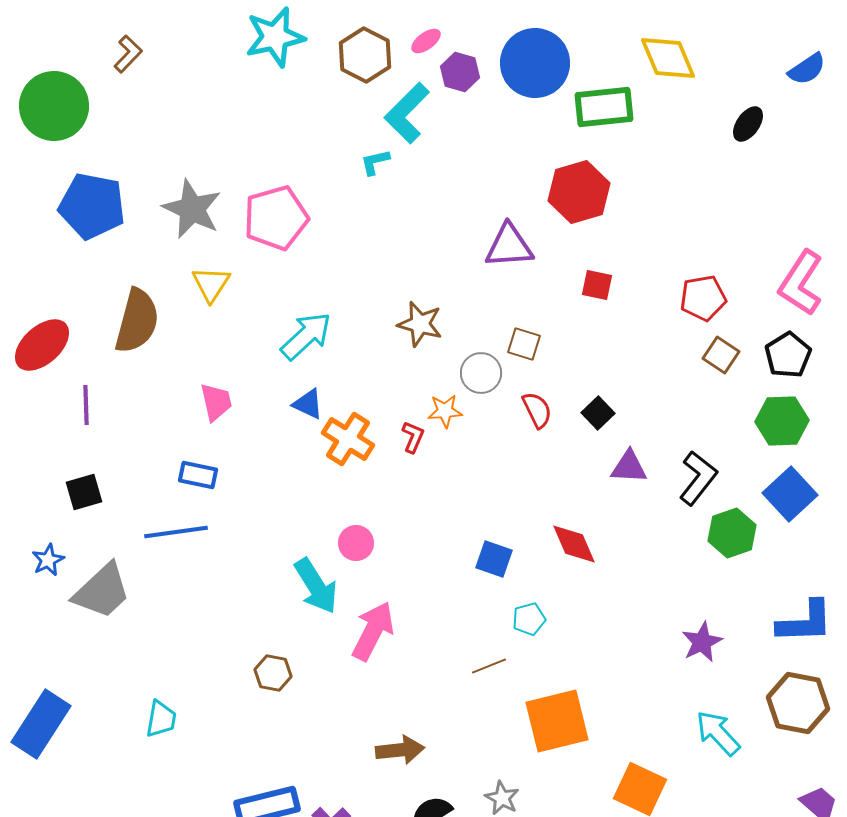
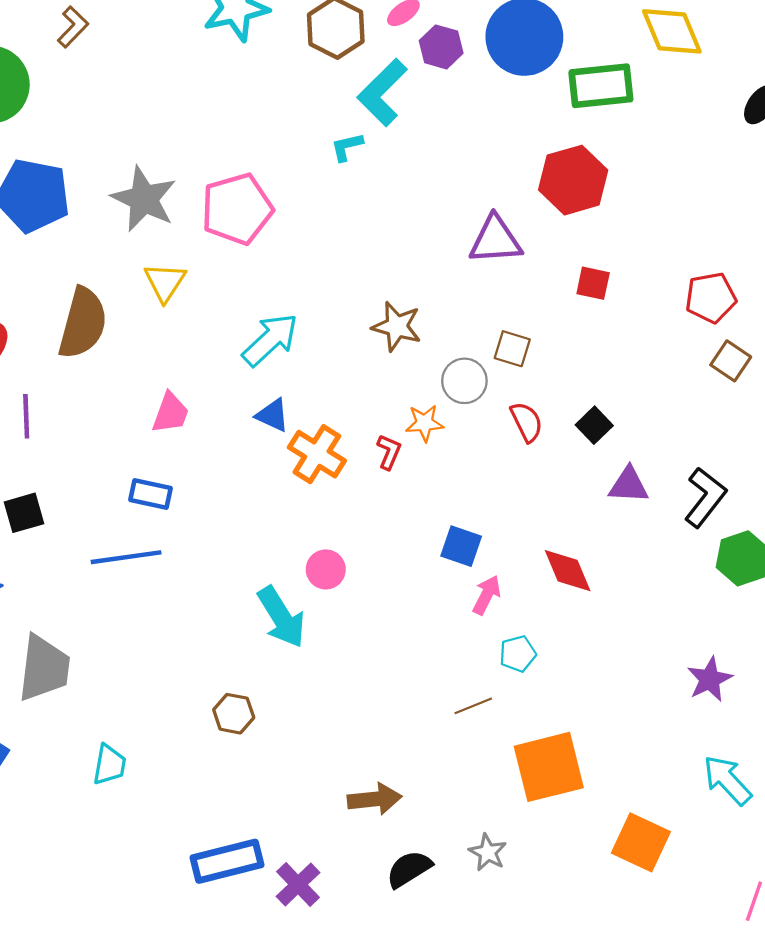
pink trapezoid: (216, 402) -> (170, 413), turned 33
blue square: (494, 559) -> (461, 546), moved
gray trapezoid: (102, 591) -> (44, 668), moved, turned -40
pink arrow: (373, 631) -> (487, 595), moved, size x0.6

